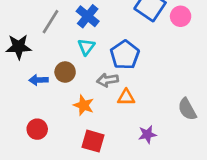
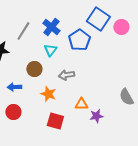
blue pentagon: (125, 55) -> (79, 40), moved
blue arrow: (39, 80) -> (14, 87), moved
orange triangle: (126, 97) -> (81, 104), moved

